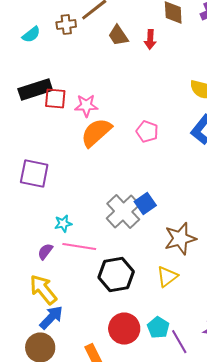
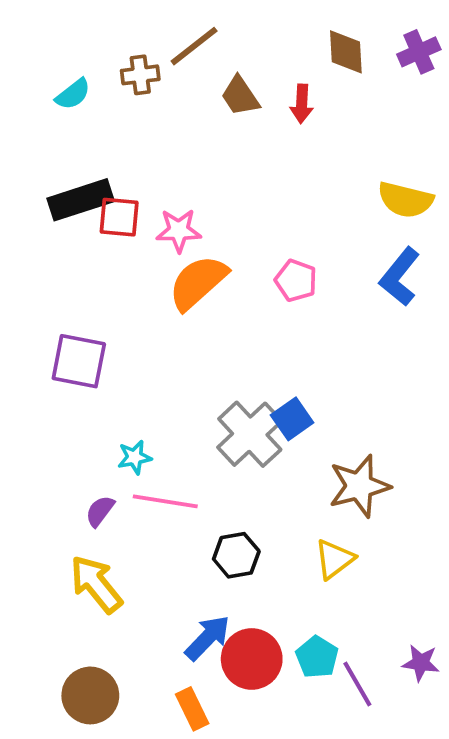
black hexagon: (116, 275) -> (236, 555), size x0.7
blue arrow: (51, 318) -> (207, 638), moved

